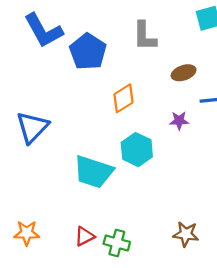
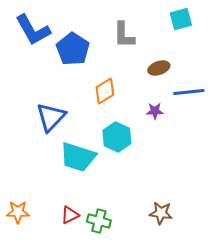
blue triangle: (32, 127) -> (51, 117), moved

